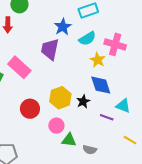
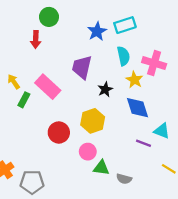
blue star: (63, 27) -> (97, 31), moved
cyan semicircle: (87, 39) -> (123, 56), turned -72
black star: (83, 101) -> (105, 89), moved

